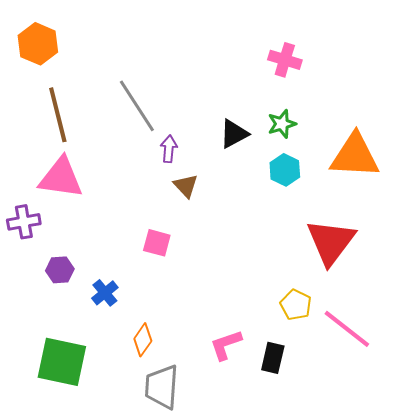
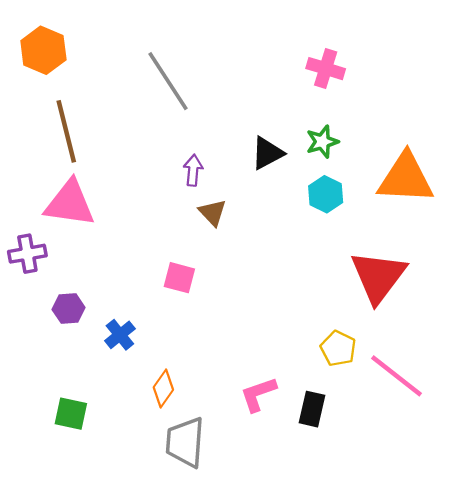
gray line: (137, 106) -> (168, 81), moved
green square: (62, 362) -> (71, 414), size x0.6

